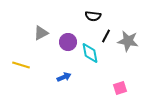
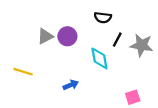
purple circle: (68, 42) -> (67, 36), moved

